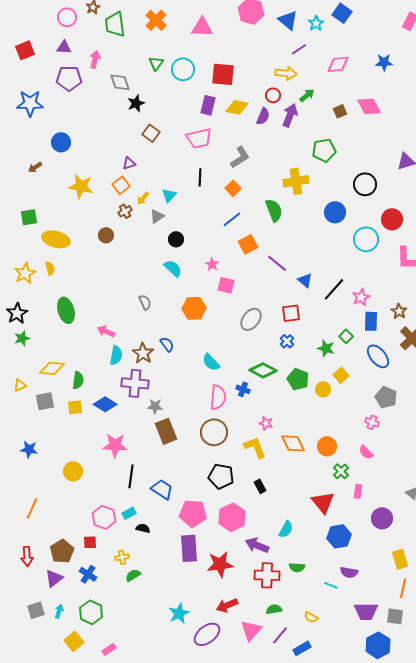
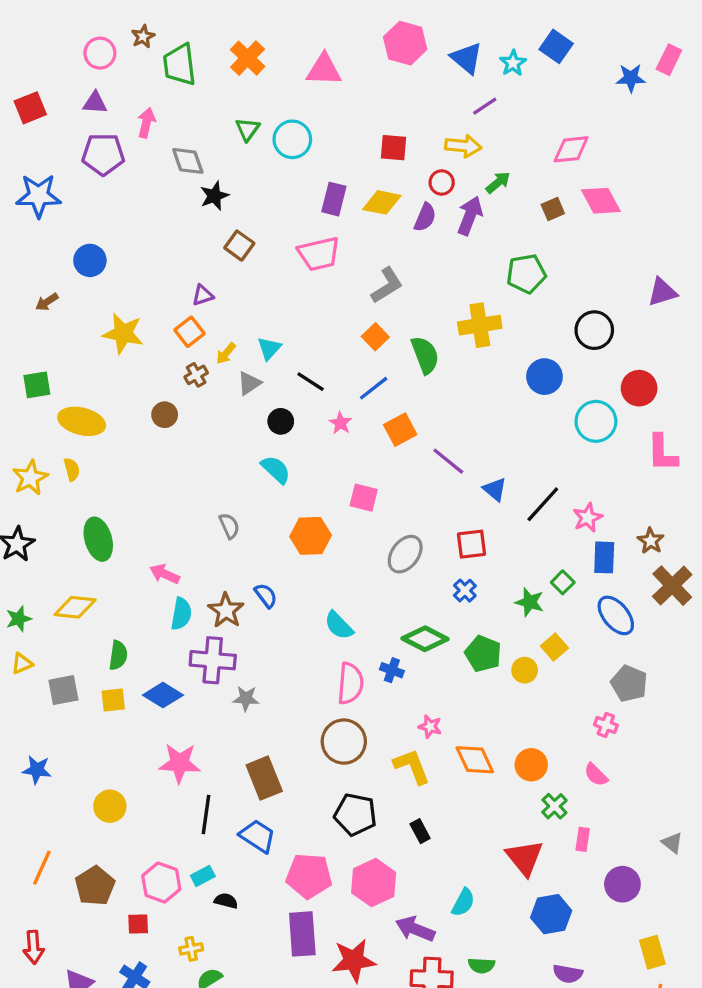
blue star: (384, 62) -> (631, 78), moved
pink diamond: (338, 64) -> (571, 149), moved
red square: (223, 74) -> (394, 148), moved, size x0.7
black line: (200, 177) -> (311, 382), moved, turned -60
green semicircle: (274, 210) -> (425, 355), moved
pink star: (212, 264) -> (340, 423), moved
green star: (22, 338) -> (19, 619), moved
yellow diamond: (52, 368) -> (75, 607), moved
brown rectangle: (166, 431) -> (264, 778), moved
brown pentagon: (62, 551) -> (95, 886), moved

